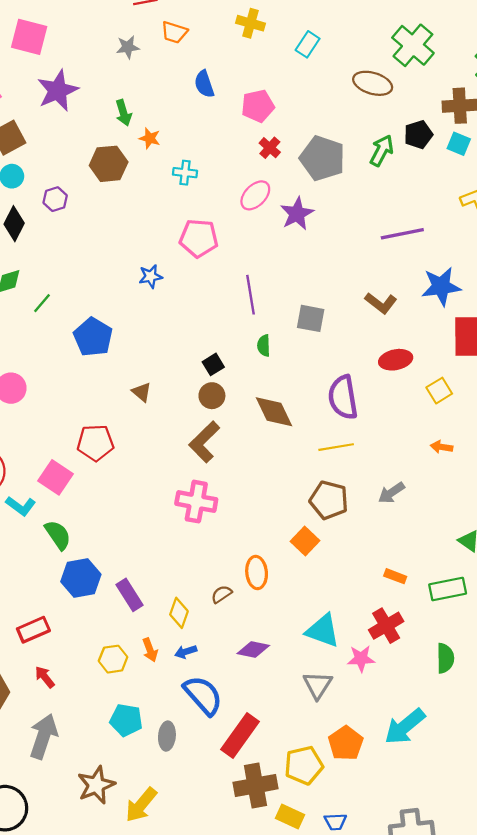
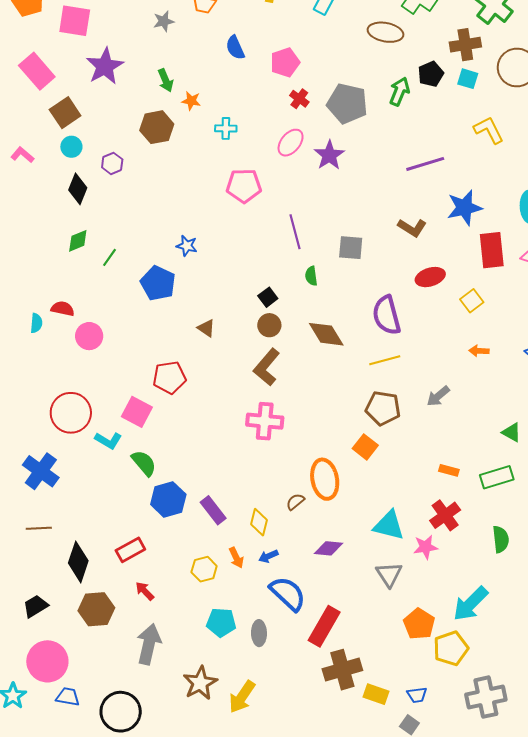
blue star: (151, 276) -> (187, 246), moved, turned 30
orange ellipse: (257, 572) -> (325, 479), size x1.4
yellow pentagon: (304, 765) -> (451, 648), moved

